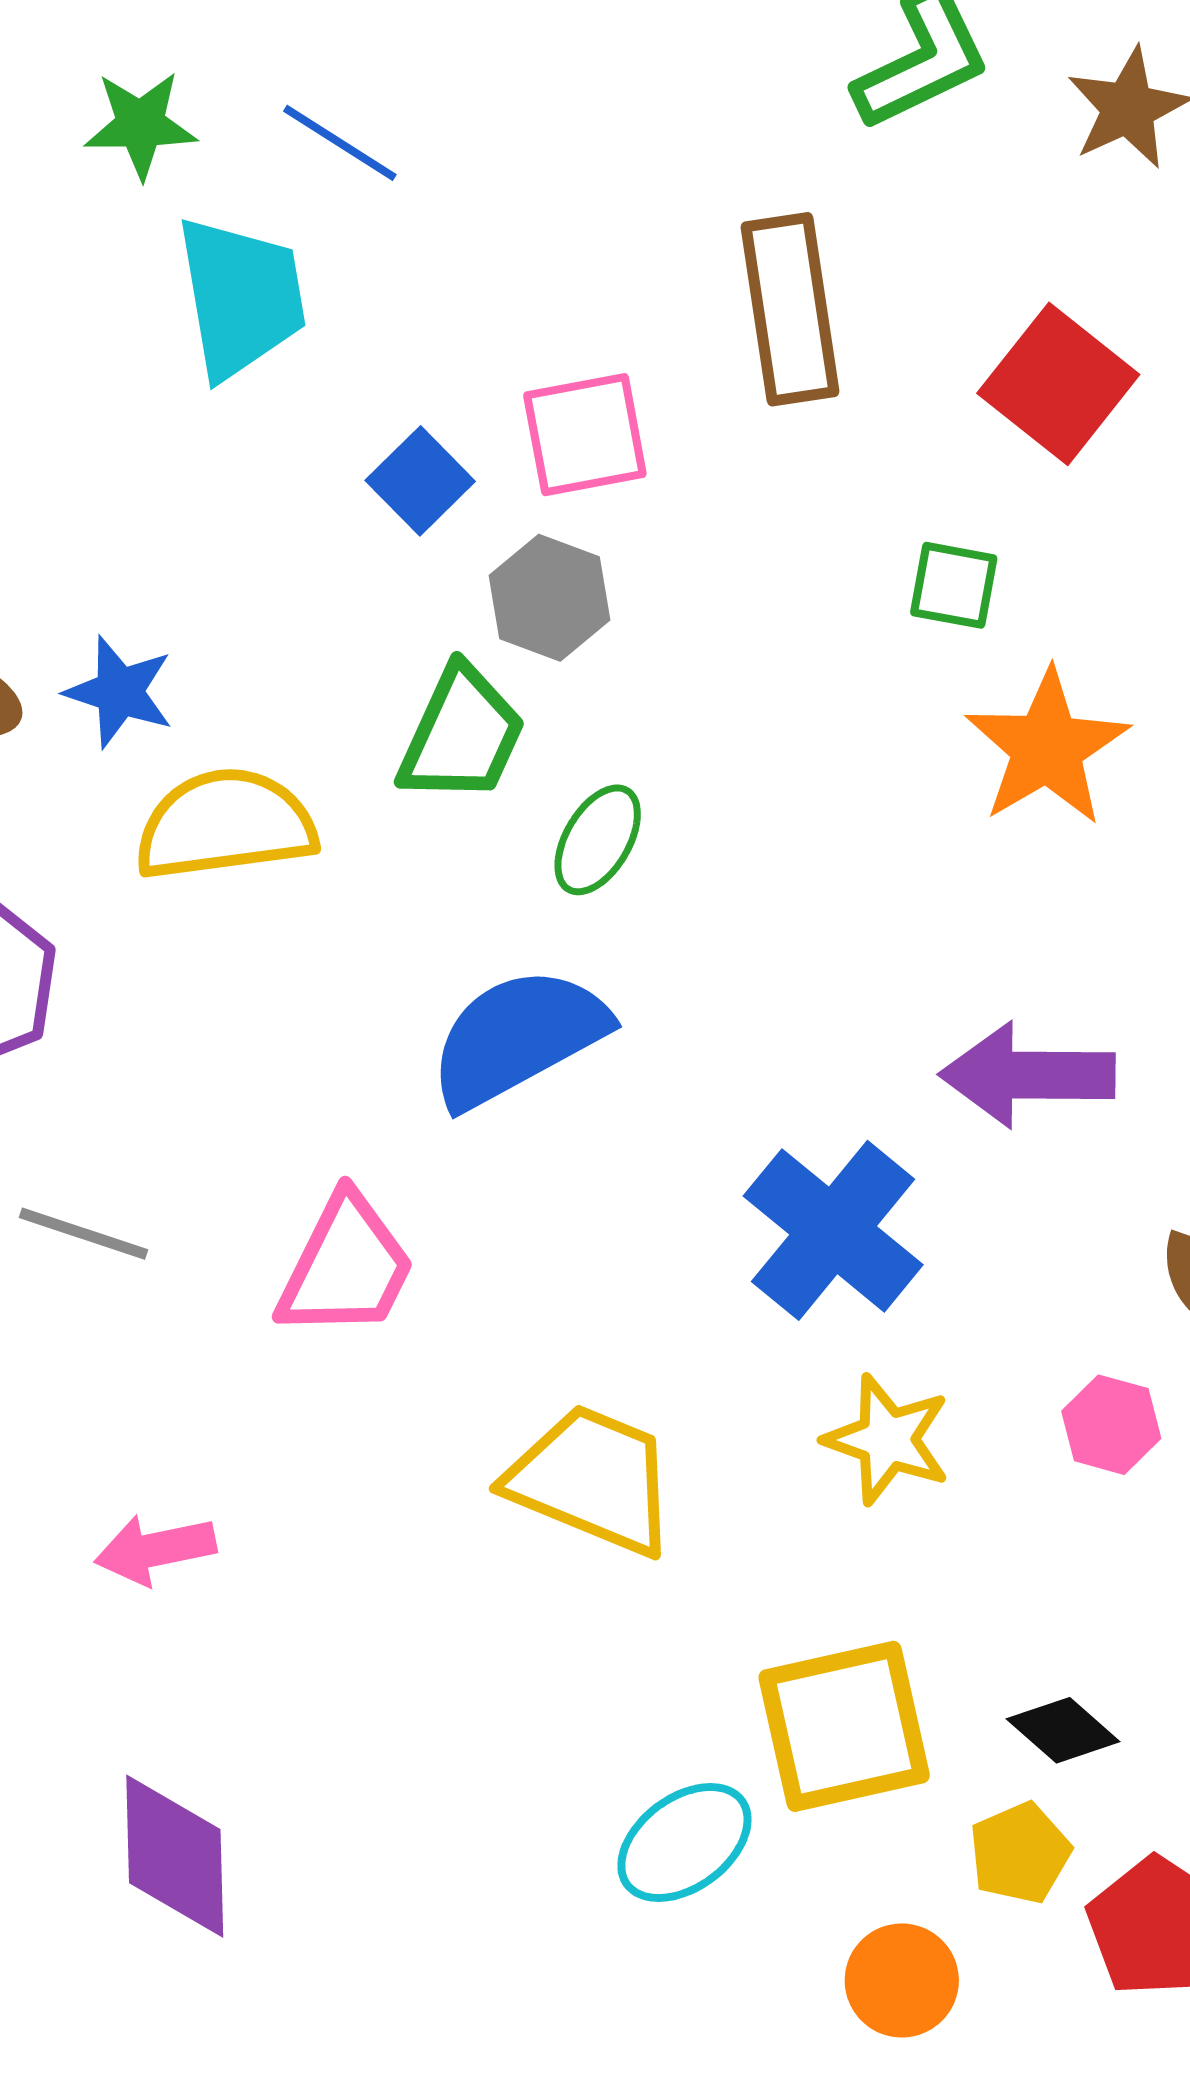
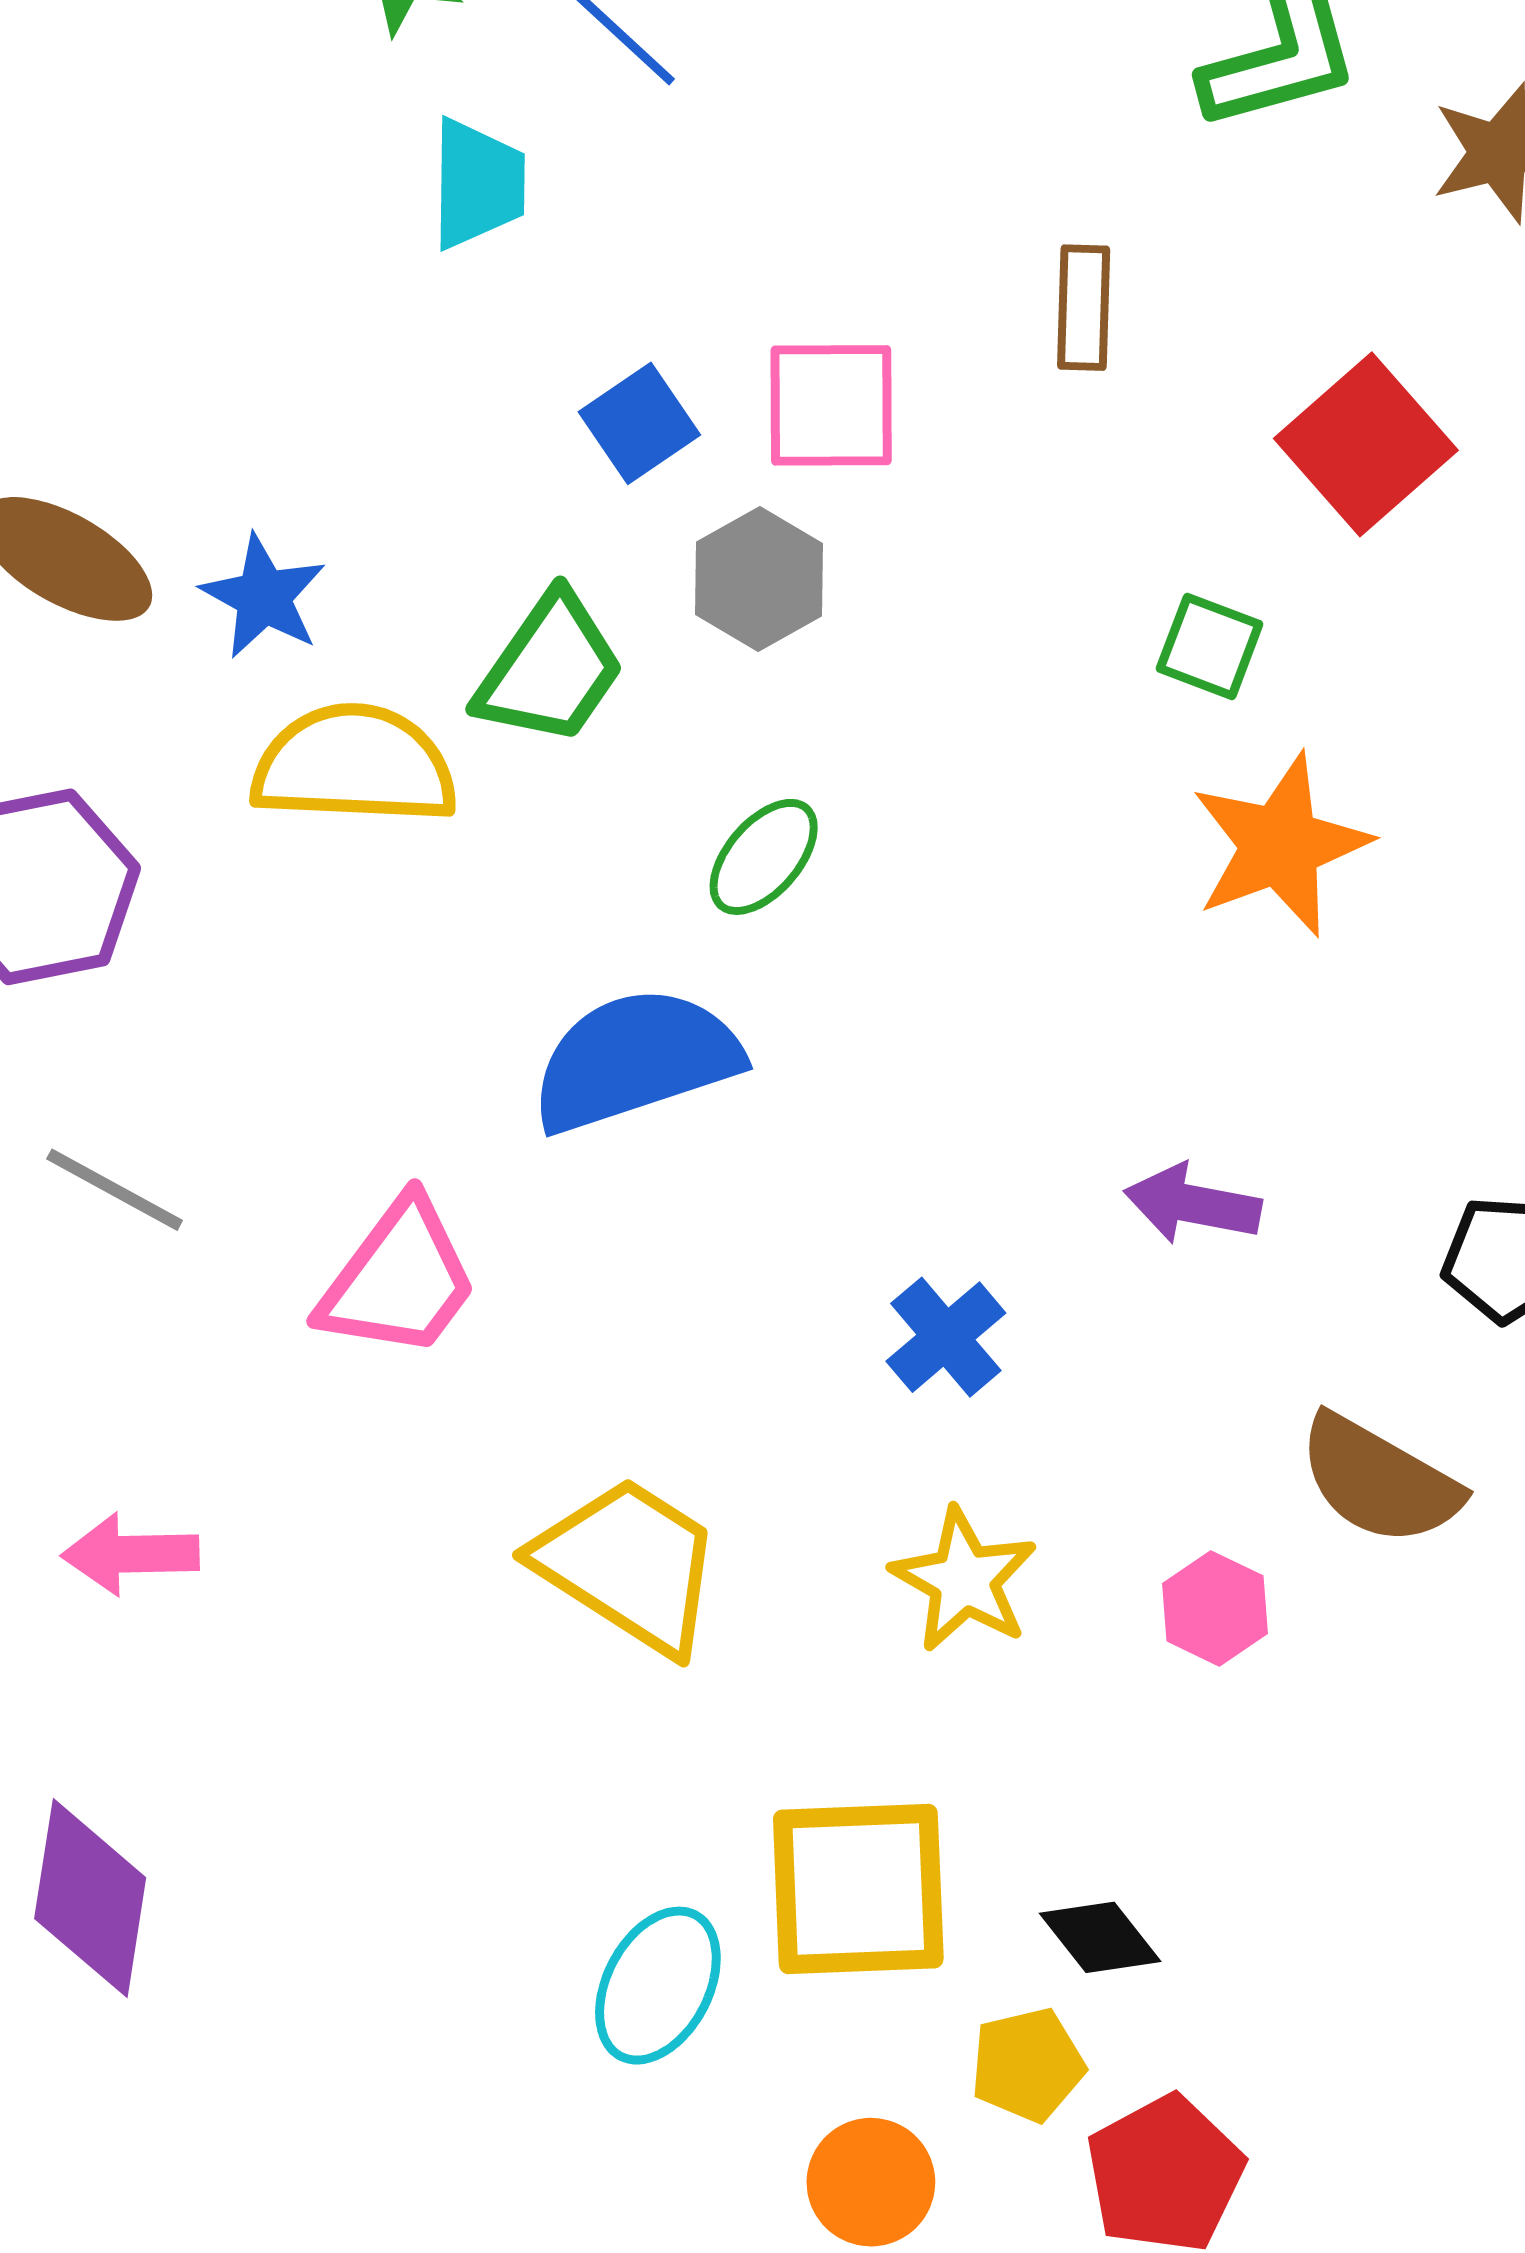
cyan trapezoid: (241, 297) -> (478, 184), size x0.7
brown rectangle: (790, 309) -> (1084, 308), size x0.6
green trapezoid: (462, 735) -> (550, 669), moved
purple arrow: (1028, 1075) -> (1193, 1204), size x0.7
blue cross: (833, 1230) -> (946, 1337), size x0.6
cyan ellipse: (684, 1843) -> (658, 1986), turned -36

